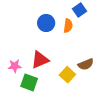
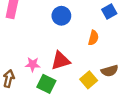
blue circle: (46, 23) -> (61, 16), moved
orange semicircle: (68, 26) -> (93, 38), moved

